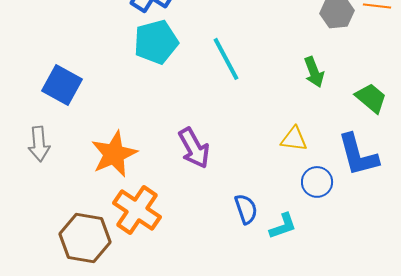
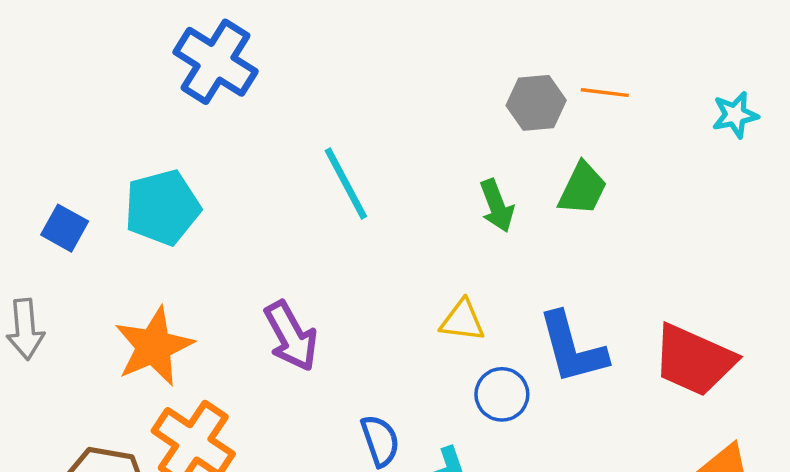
cyan pentagon: (156, 42) -> (162, 207), moved
blue square: (62, 85) -> (65, 228), size x0.7
green trapezoid: (371, 98) -> (582, 189), moved, turned 76

